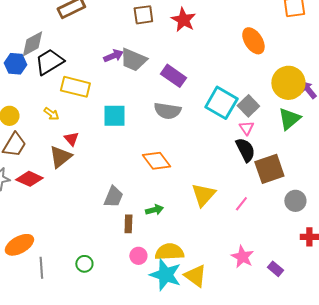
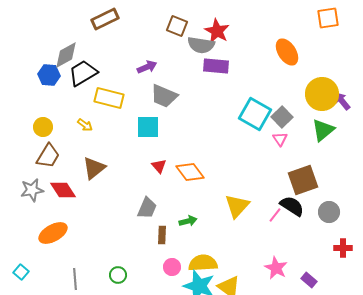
brown square: (143, 15) -> (177, 26), turned 30
gray trapezoid: (133, 60) -> (164, 96), moved
purple rectangle: (173, 76) -> (216, 66), moved, turned -30
gray semicircle: (167, 111) -> (201, 45), moved
red triangle: (71, 139) -> (159, 166), moved
black semicircle: (245, 150) -> (292, 206), moved, turned -30
red diamond: (29, 179) -> (63, 190), turned 32
orange ellipse: (19, 245) -> (53, 233), moved

